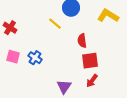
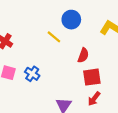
red semicircle: (82, 41) -> (83, 55), turned -152

